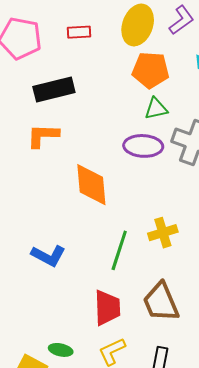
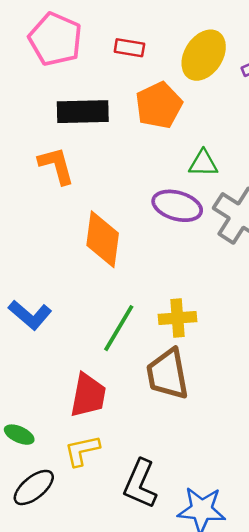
orange pentagon: (151, 70) -> (159, 105), moved, turned 30
orange L-shape: (43, 136) -> (56, 165), turned 60
brown trapezoid: (161, 302) -> (167, 374), moved

